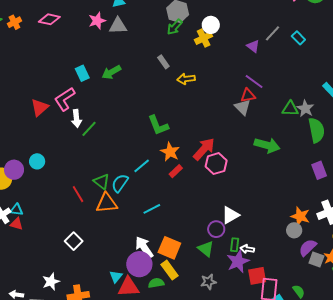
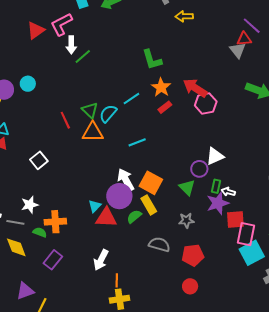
red arrow: (204, 149) -> (195, 88), turned -105
white square: (74, 241) -> (39, 160), moved
green semicircle: (156, 283) -> (134, 217), turned -35

